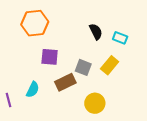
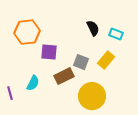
orange hexagon: (35, 23) -> (27, 32), moved
yellow circle: (95, 103) -> (92, 96), size x1.4

